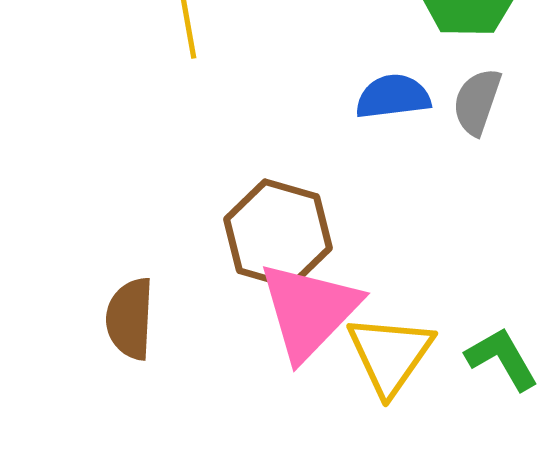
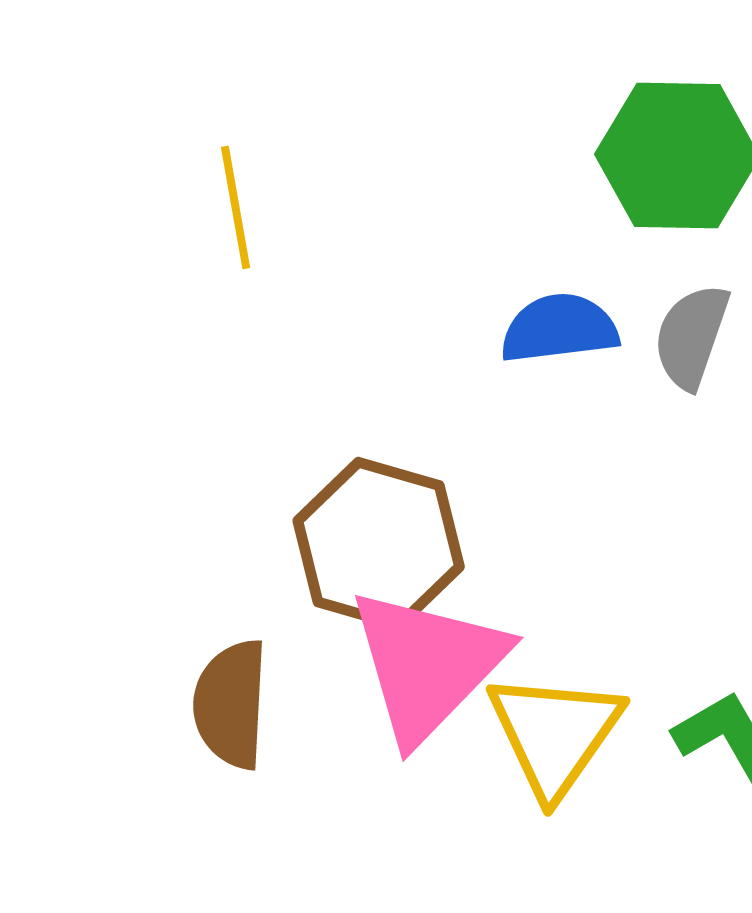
brown semicircle: (130, 319) -> (231, 704), moved

